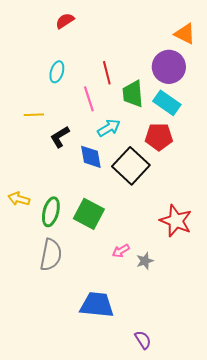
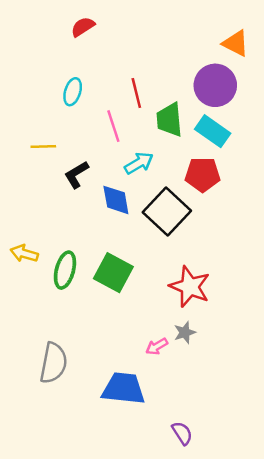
red star: (176, 221) -> (190, 287), moved
pink arrow: (121, 251) -> (157, 346), moved
gray semicircle: (51, 255) -> (53, 363), moved

